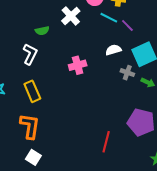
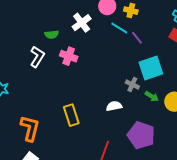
white semicircle: (113, 50) -> (114, 106), moved
pink cross: (78, 65) -> (69, 56), moved, turned 30
yellow rectangle: (32, 91) -> (71, 115), moved

